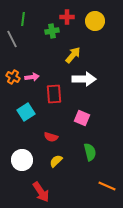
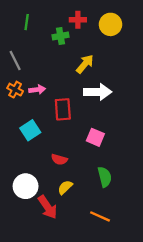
gray line: (12, 39) -> (15, 60), moved
orange line: (107, 186) -> (100, 216), moved
red arrow: (41, 192) -> (48, 207), moved

